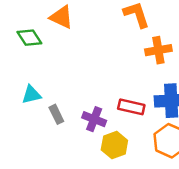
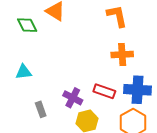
orange cross: (158, 50) -> (122, 54), moved
gray rectangle: (56, 114) -> (41, 109), moved

